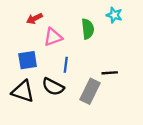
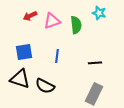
pink triangle: (53, 37) -> (52, 21), moved
black semicircle: (53, 87) -> (45, 86), moved
gray rectangle: (90, 91) -> (94, 94), moved

